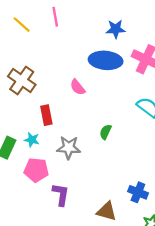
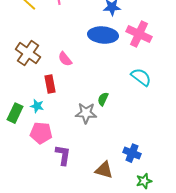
pink semicircle: (78, 87) -> (65, 59), moved
gray star: (69, 148) -> (86, 113), moved

